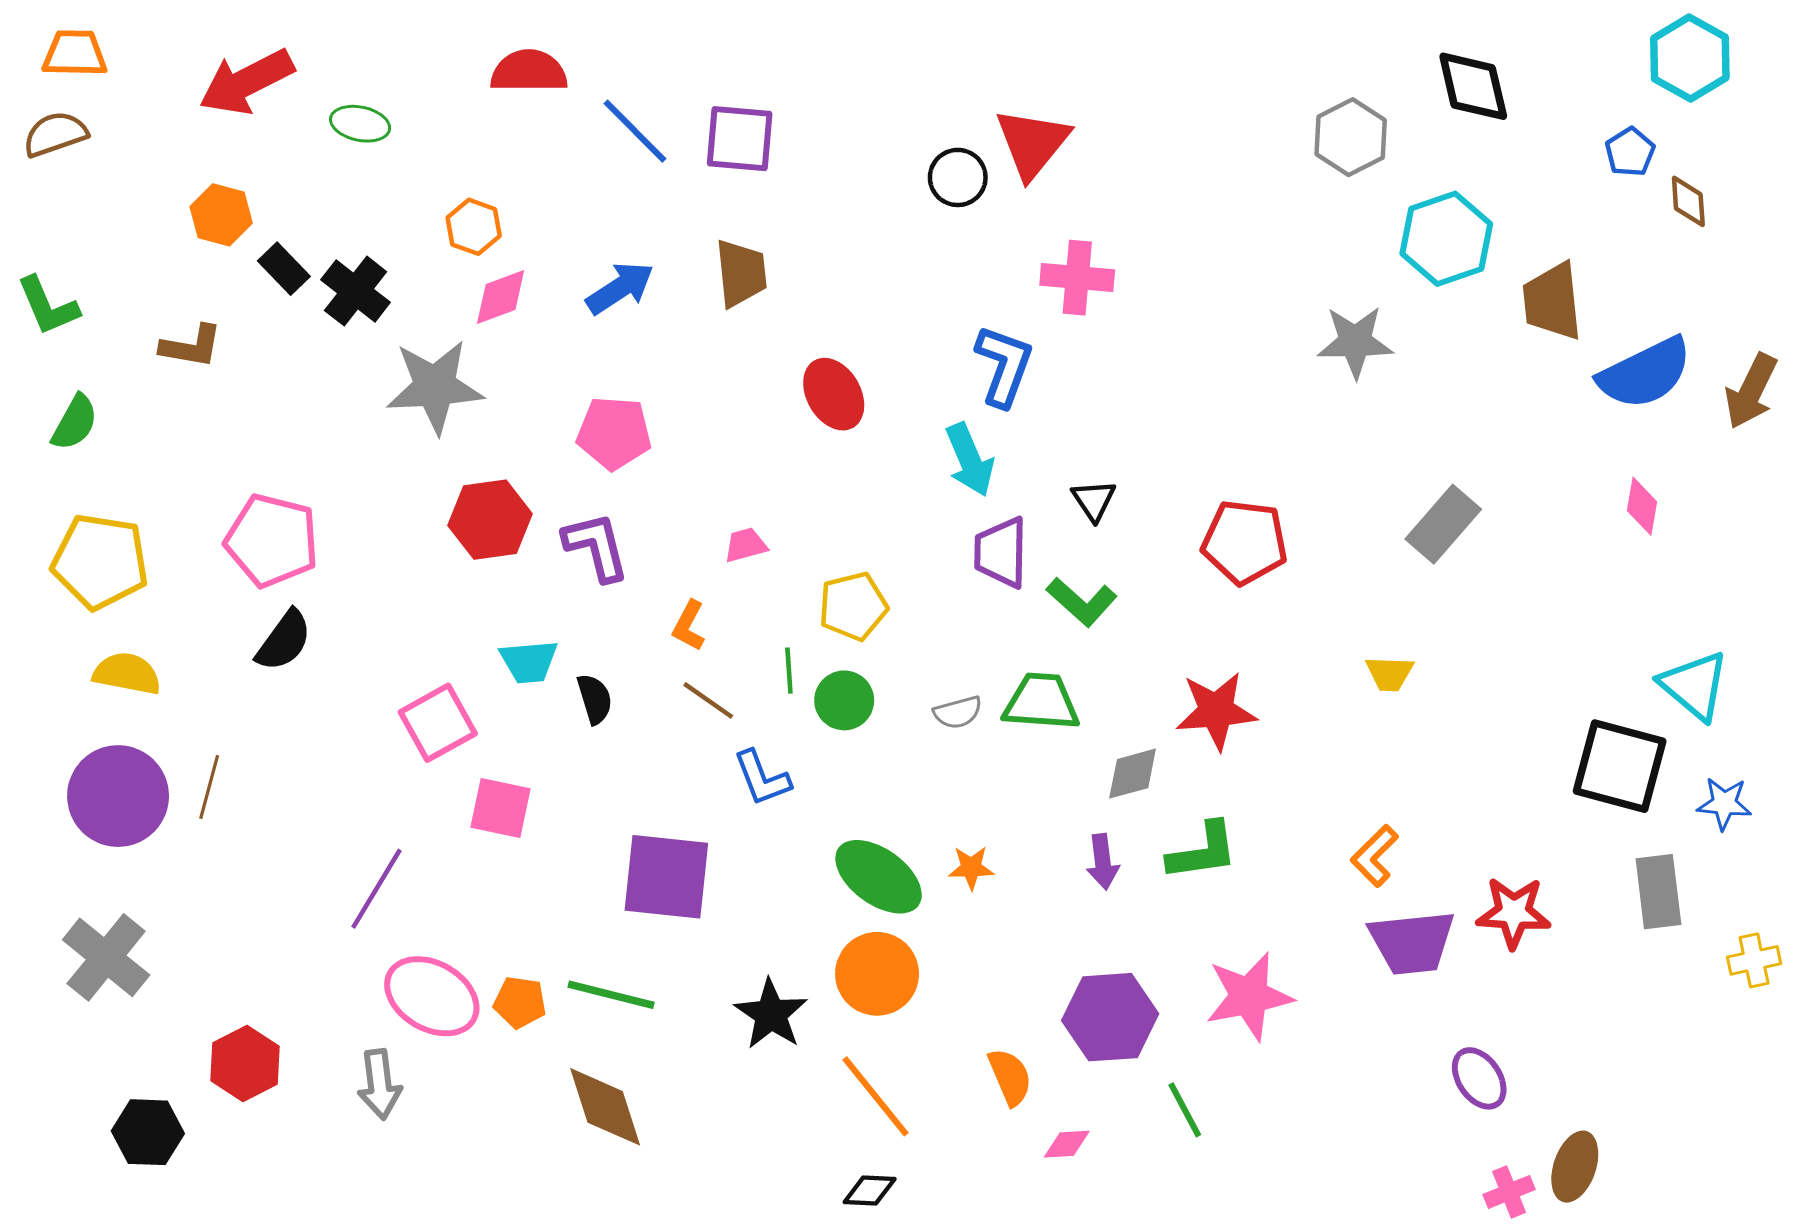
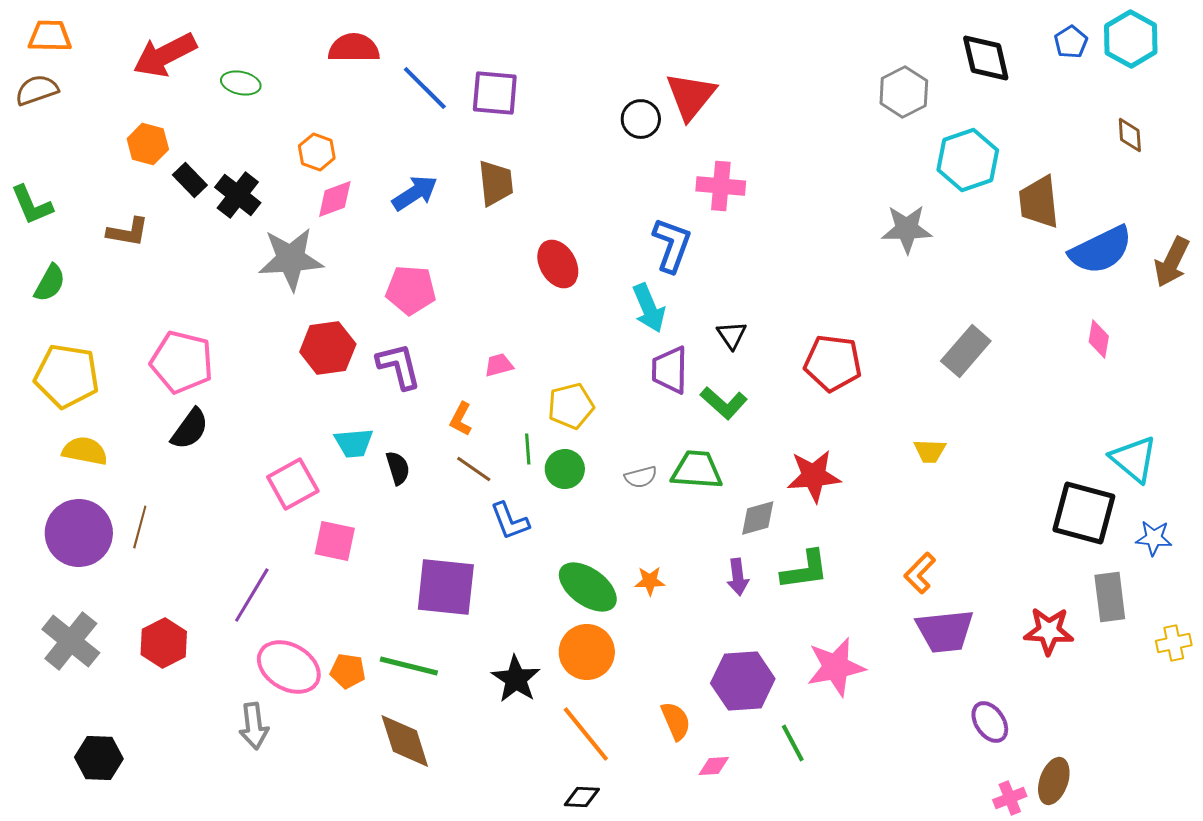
blue pentagon: (1630, 152) -> (1071, 42), moved
red star: (1514, 913) -> (1049, 631), moved
red hexagon: (245, 1063) -> (164, 643), moved

